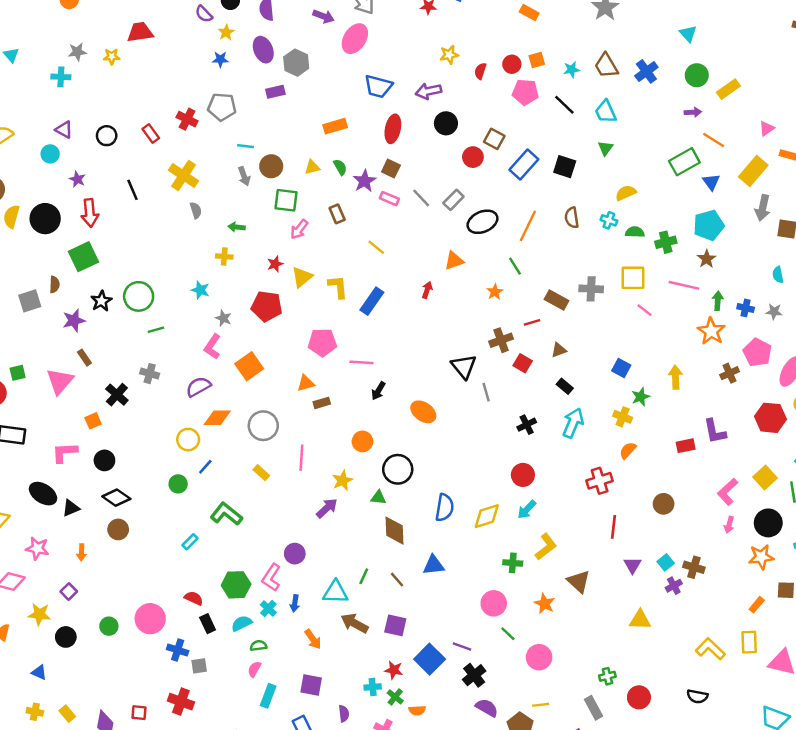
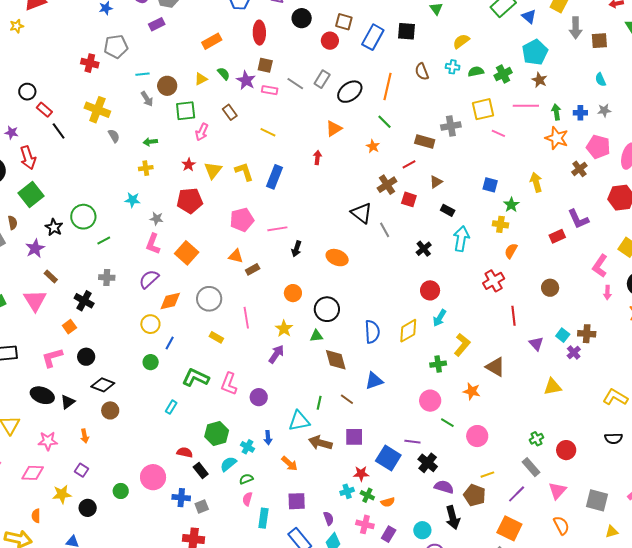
red rectangle: (151, 134) -> (44, 110), moved
orange triangle: (306, 383) -> (236, 256), turned 42
pink L-shape: (271, 577) -> (229, 384), moved

